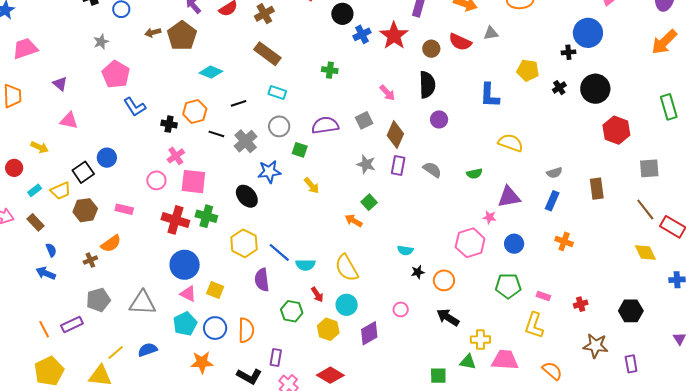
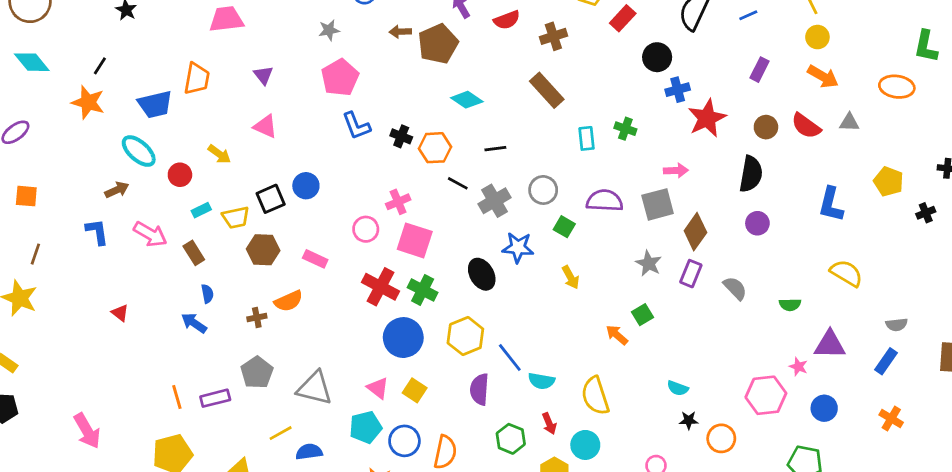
red star: (394, 36) -> (707, 118), moved
cyan rectangle: (277, 92) -> (587, 138), moved, turned 54
pink arrow: (387, 93) -> (676, 171), moved, turned -60
gray square: (364, 120) -> (658, 204), size x1.4
black cross: (169, 124) -> (401, 136), moved
blue circle: (185, 265) -> (403, 338), moved
gray pentagon: (98, 300) -> (257, 372), turned -30
yellow line: (116, 352) -> (281, 433), moved

